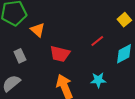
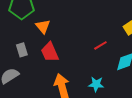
red trapezoid: (60, 54) -> (50, 52), moved, turned 45

